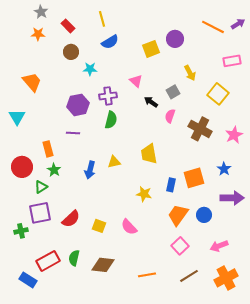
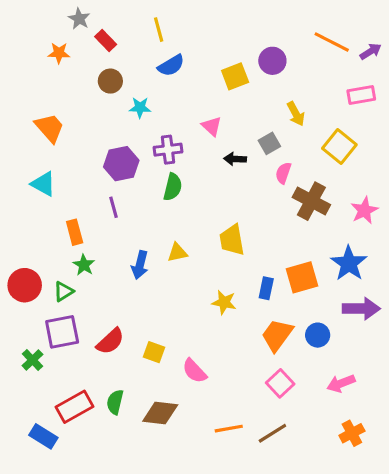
gray star: (41, 12) -> (79, 19), moved
purple arrow: (238, 24) -> (371, 51), moved
black arrow: (151, 102) -> (235, 159), turned -32
pink semicircle: (170, 116) -> (283, 173), moved
cyan triangle: (17, 117) -> (43, 184), moved, turned -30
purple line: (73, 133) -> (113, 207), turned 72
red circle: (22, 167) -> (25, 285), moved
blue star: (224, 169) -> (349, 263), size x1.6
pink semicircle: (129, 227) -> (194, 371), moved
green cross: (21, 231) -> (32, 360), turned -32
brown line: (189, 276) -> (272, 433), moved
orange cross: (226, 278) -> (352, 433), size x0.7

